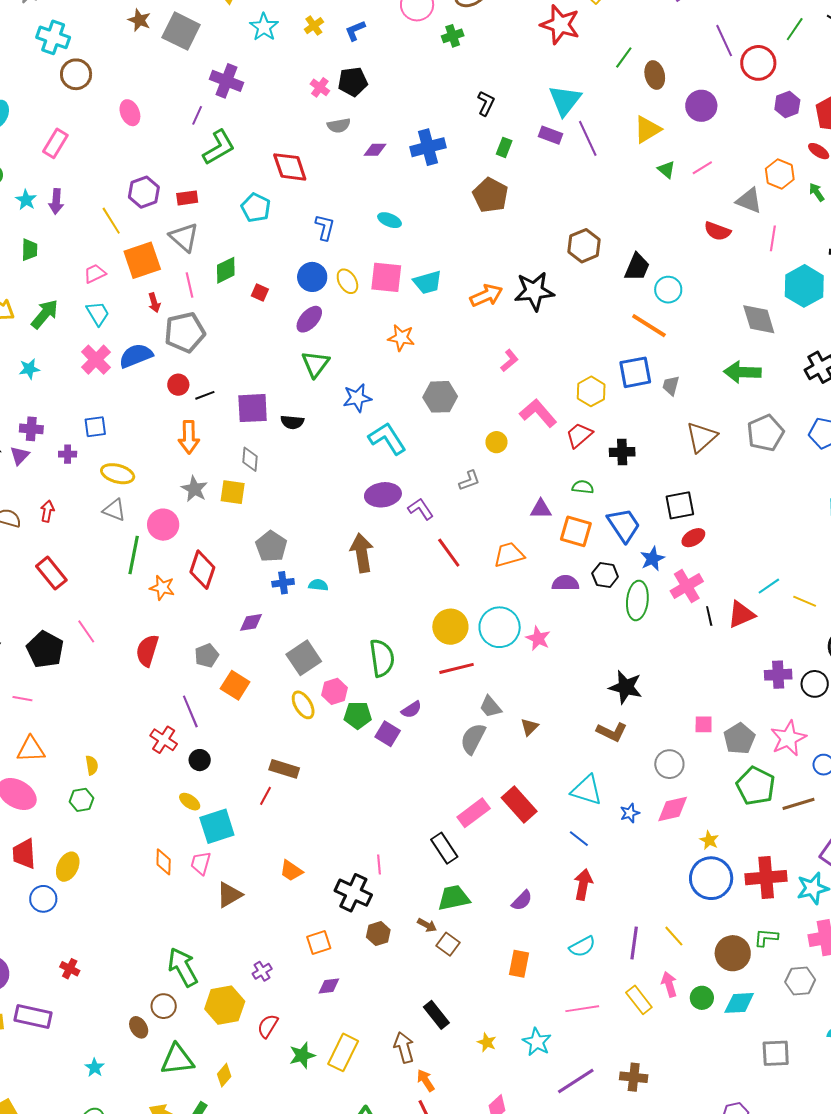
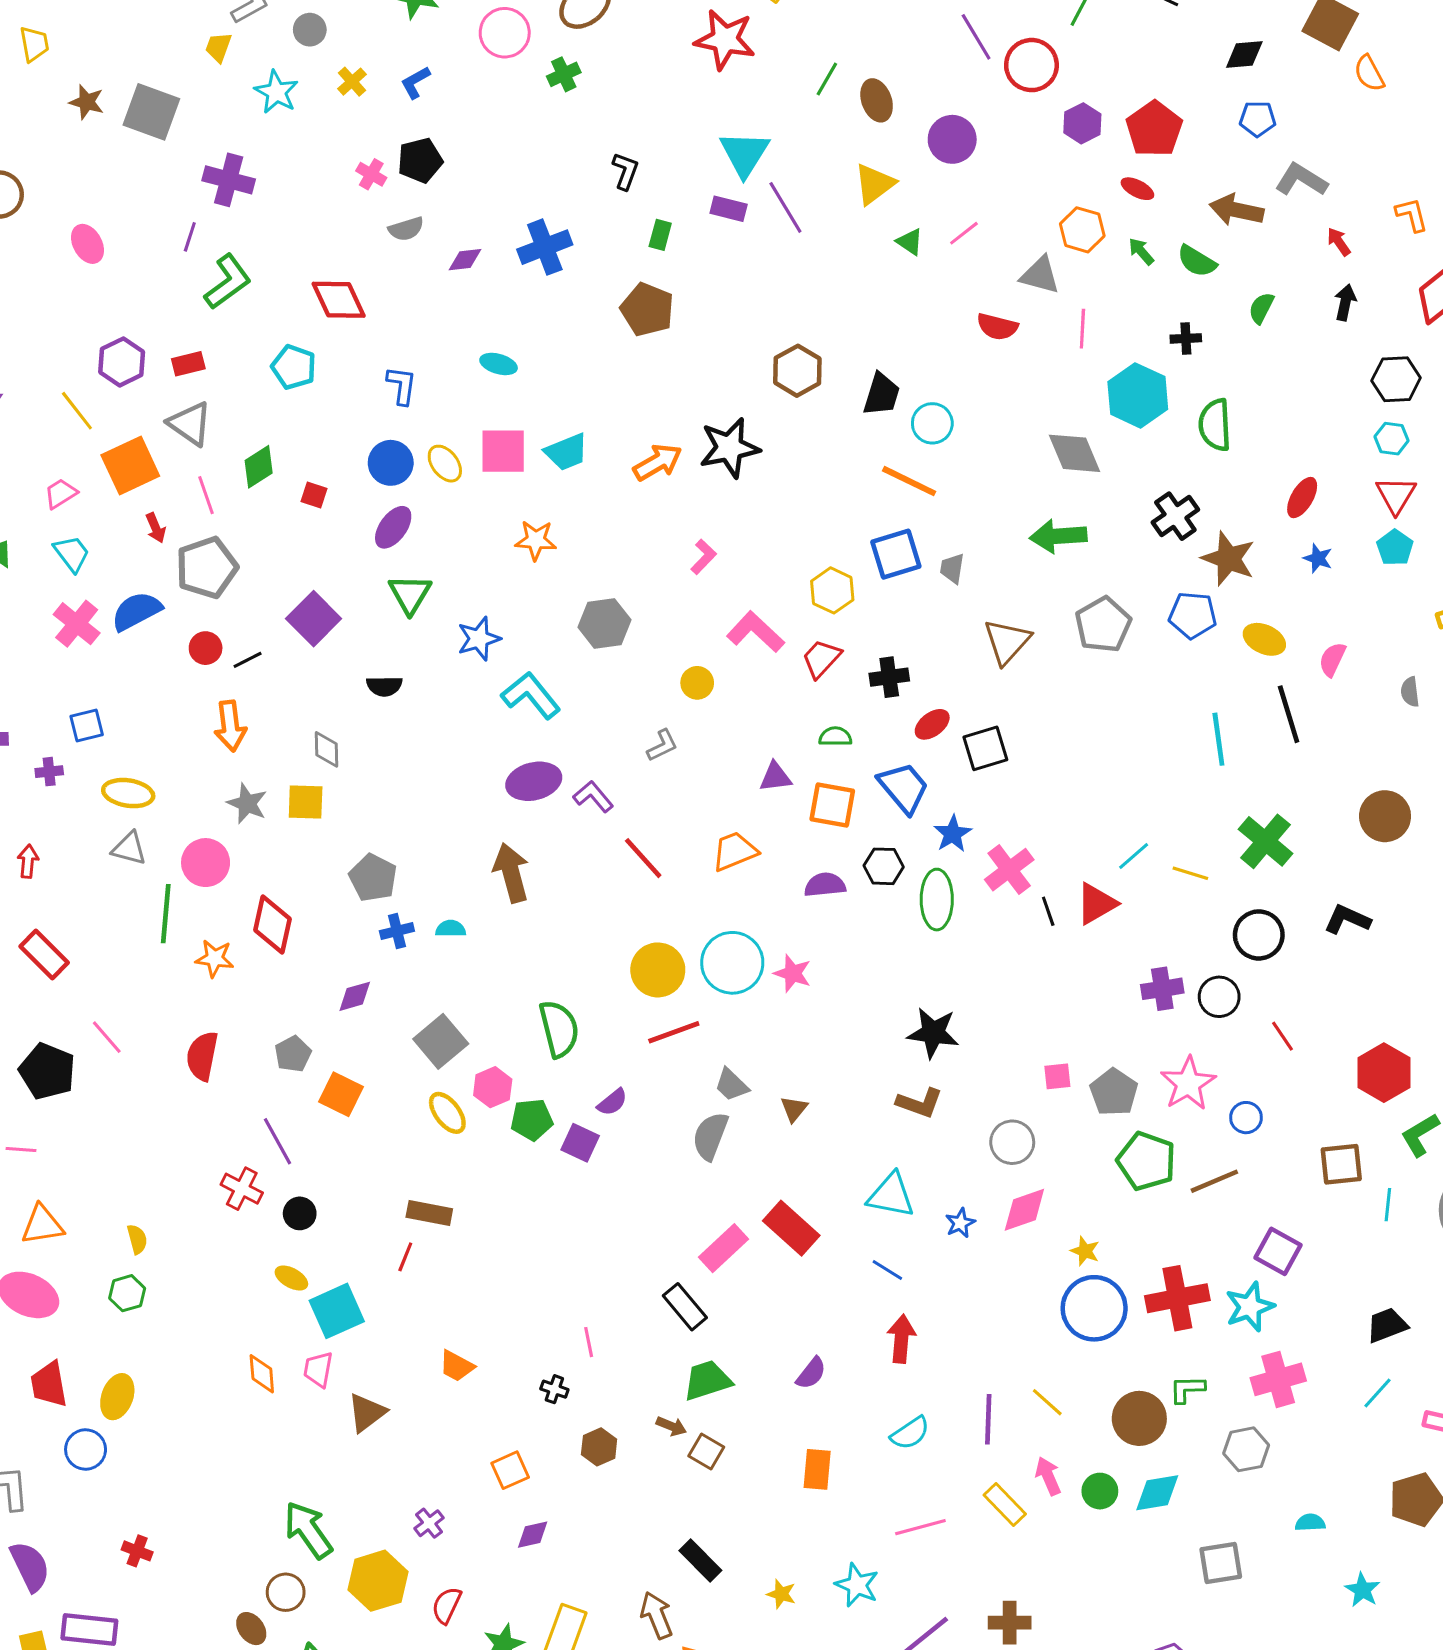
purple square: (253, 408) -> (314, 619), moved, turned -36
red ellipse: (693, 538) -> (932, 724), moved
black cross: (353, 893) -> (554, 1389), size x0.5

